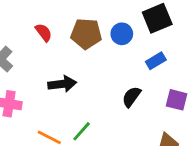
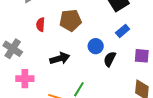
red semicircle: (44, 32) -> (40, 25), turned -128
blue circle: (122, 34) -> (96, 46), moved

